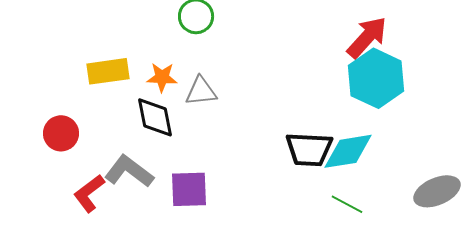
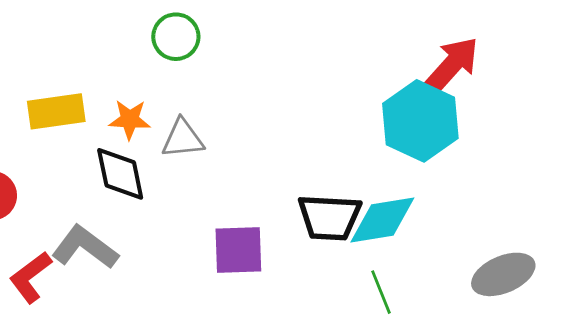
red arrow: (367, 37) -> (452, 65), moved
purple square: (189, 189) -> (238, 250), moved
green line: (347, 204) -> (381, 292), turned 40

